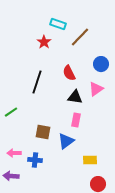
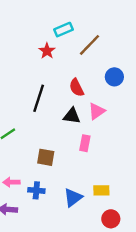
cyan rectangle: (58, 24) -> (64, 30), turned -42
pink triangle: (96, 89) -> (97, 111), moved
black triangle: (75, 97) -> (72, 116), moved
blue triangle: (66, 141) -> (73, 198), moved

